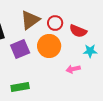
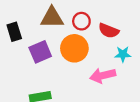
brown triangle: (30, 20) -> (52, 18), turned 35
pink arrow: (73, 69) -> (103, 75), size x1.5

